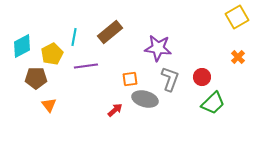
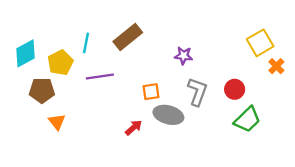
yellow square: (237, 17) -> (260, 43), moved
purple star: (158, 48) -> (183, 56), size x0.6

